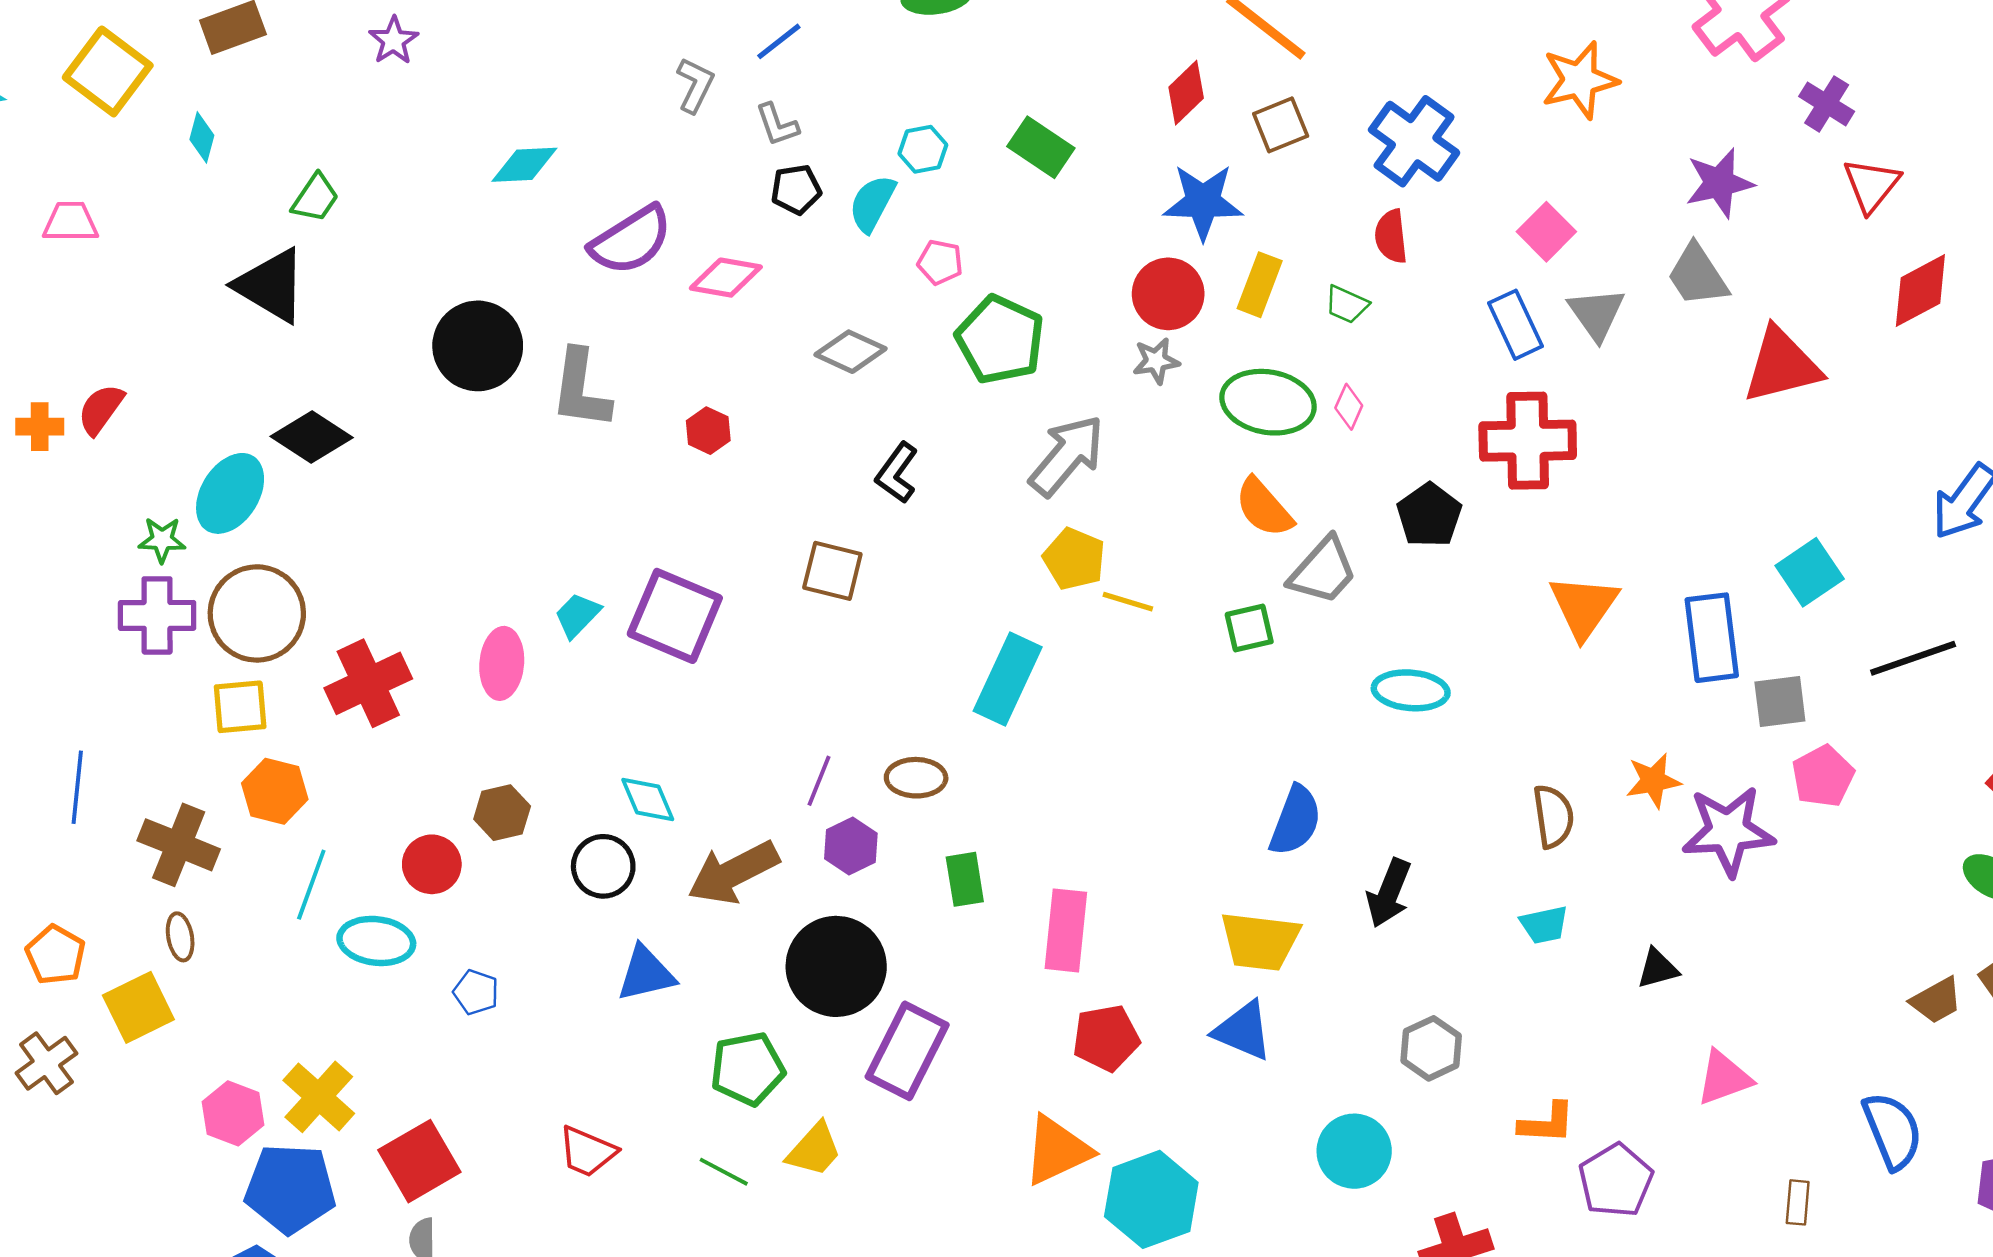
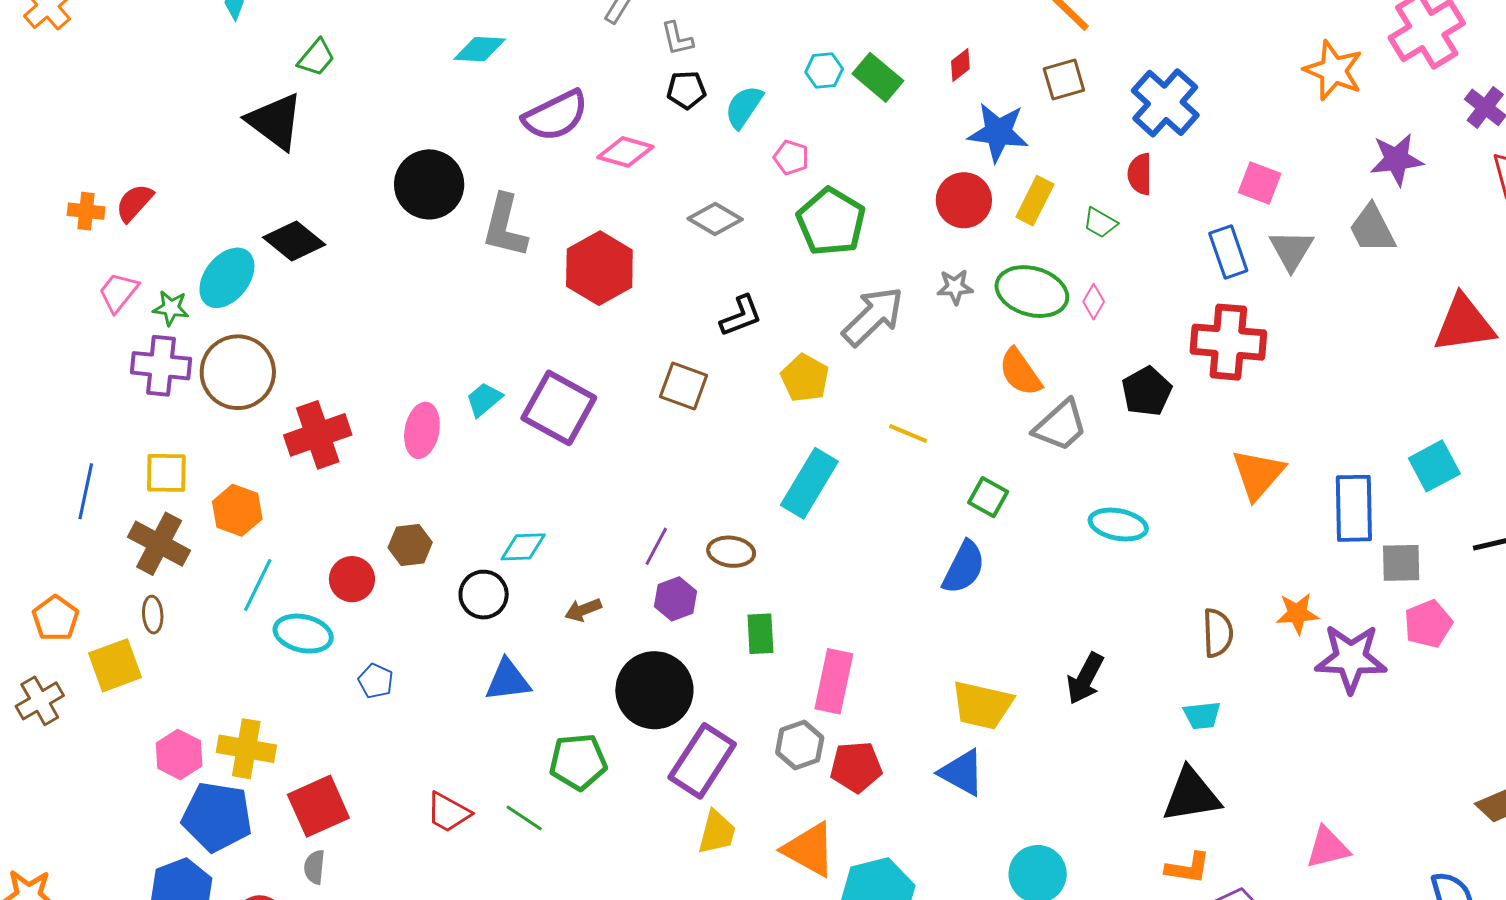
orange star: (1580, 80) -> (1333, 70), moved, turned 30
red diamond: (1186, 93) -> (960, 65), moved, size x0.7
cyan hexagon: (923, 149) -> (824, 71), moved
pink trapezoid: (70, 222) -> (118, 292), moved, turned -57
pink square: (1546, 232) -> (1260, 183), turned -30
gray star: (1156, 361) -> (955, 287), moved
red triangle: (1782, 365) -> (1464, 324), moved
red hexagon: (708, 431) -> (599, 268), size x2.0
black L-shape: (897, 473) -> (741, 316), turned -153
yellow pentagon: (1074, 559) -> (805, 378), moved
green square: (1249, 628) -> (988, 497), moved, turned 36
yellow square: (240, 707) -> (166, 473), moved
cyan diamond: (648, 800) -> (523, 547), turned -75
blue semicircle: (1295, 821) -> (964, 567), moved
brown arrow: (733, 873) -> (583, 610), size x0.5
black triangle: (1658, 968) -> (1191, 795), moved, size x1.8
gray hexagon: (1431, 1048) -> (800, 745), moved
yellow cross: (319, 1097) -> (246, 749), turned -38
yellow trapezoid: (814, 1150) -> (717, 832), moved, turned -33
orange triangle: (1057, 1150) -> (809, 849), turned 48
green line: (724, 1172) -> (524, 818), moved

